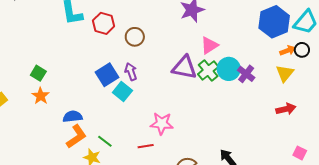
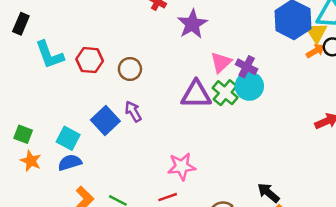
yellow triangle: (285, 73) -> (316, 33), moved
purple cross: (246, 74) -> (247, 67), moved
cyan square: (122, 92) -> (68, 138), moved
blue semicircle: (73, 117) -> (70, 162), moved

